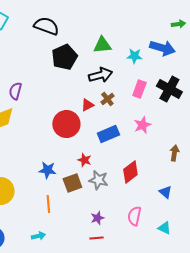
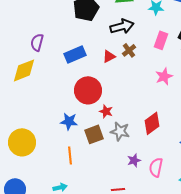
red circle: (66, 124) -> (88, 90), moved
blue rectangle: (108, 134) -> (75, 54), moved
purple star: (97, 218) -> (134, 160), moved

